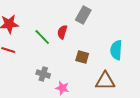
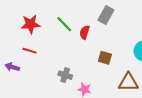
green line: (42, 37) -> (64, 24), moved

